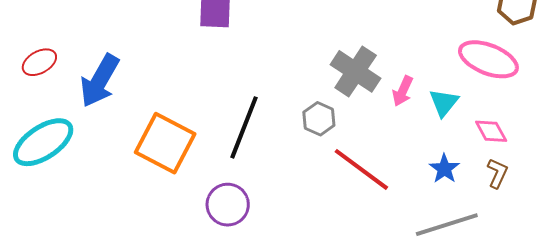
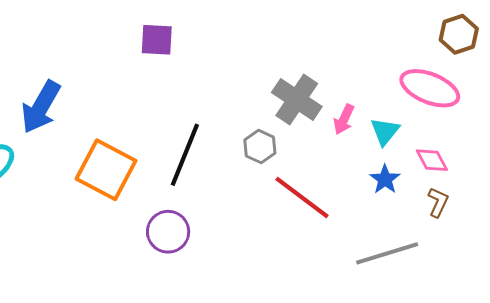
blue star: (444, 169) -> (385, 179), moved

